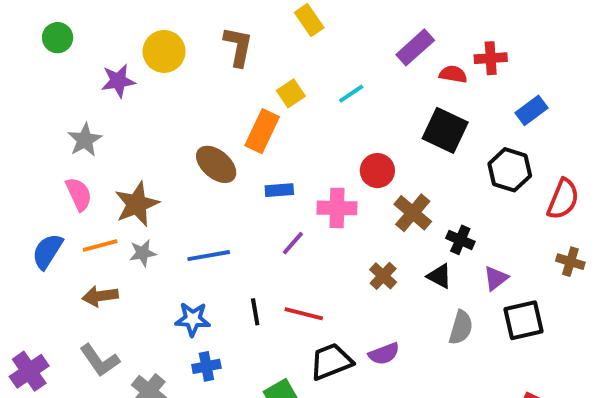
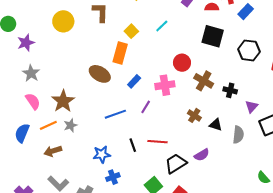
purple star: (118, 81) -> (26, 43), moved
blue rectangle: (531, 110) -> (246, 12), moved
blue rectangle: (279, 190) -> (134, 81), turned -32
blue line: (209, 256) -> (115, 114), moved
black triangle: (439, 276) -> (216, 125), moved

